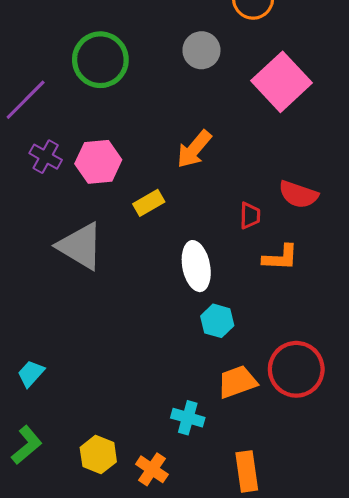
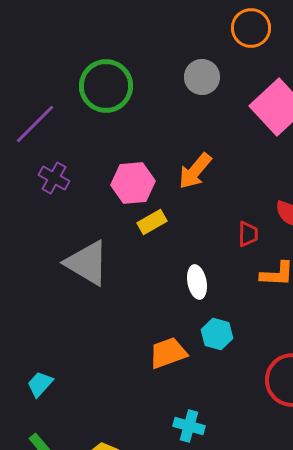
pink hexagon: (98, 162) -> (133, 183), moved
white ellipse: (196, 266) -> (197, 282), size x0.7
orange trapezoid: (237, 382) -> (168, 353), moved

